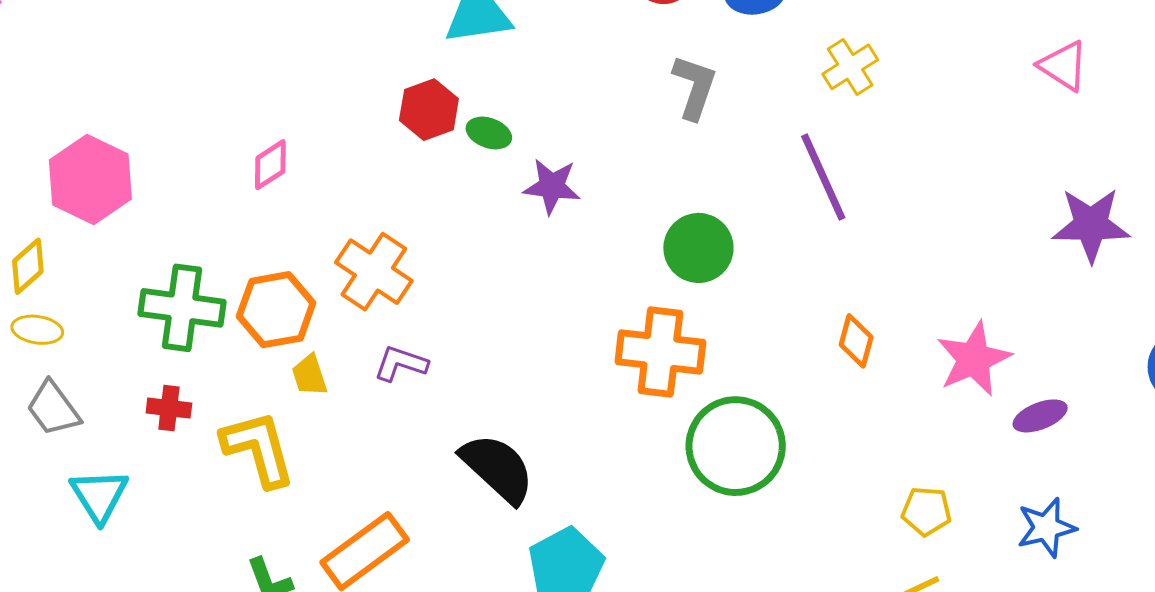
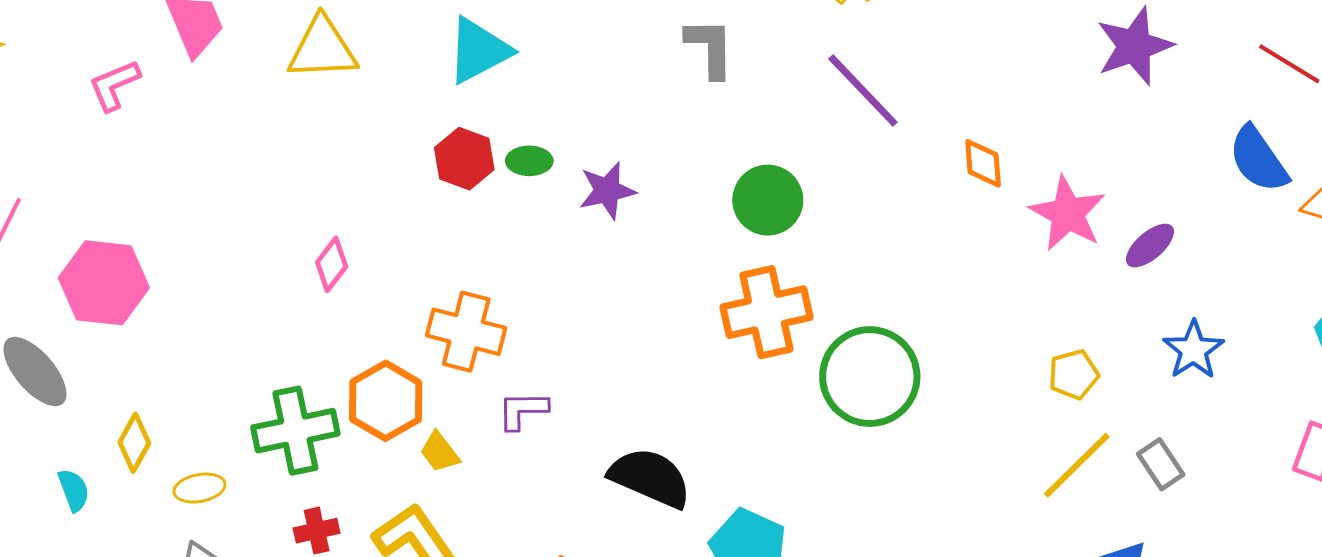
pink hexagon: (90, 180) -> (104, 283), moved
yellow ellipse: (37, 330) -> (200, 488), moved
orange diamond: (856, 341) -> (983, 163), moved

